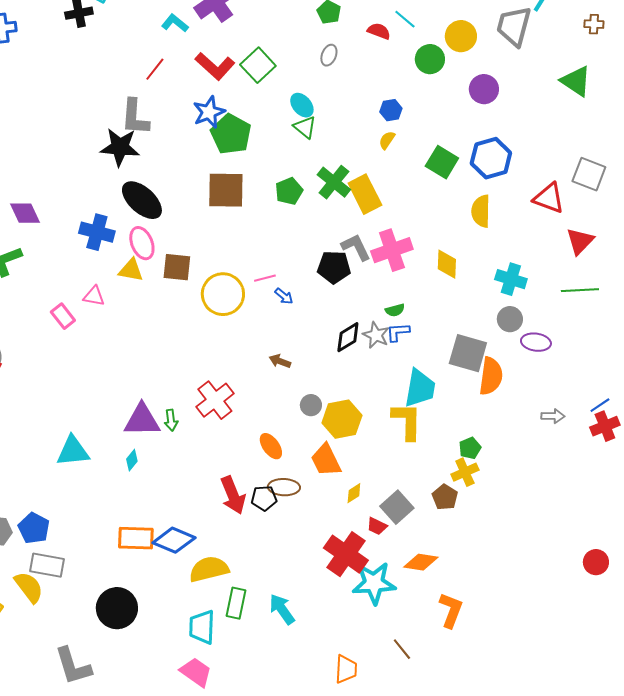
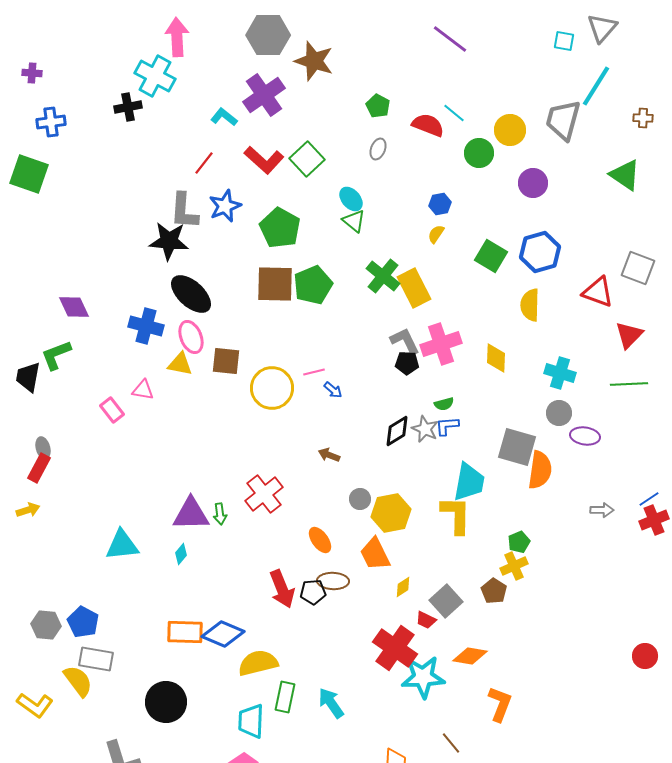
red semicircle: (379, 31) -> (428, 125), size x1.4
blue star: (209, 112) -> (225, 206), moved
green pentagon: (289, 191) -> (313, 285), moved, size x1.4
black pentagon: (334, 267) -> (407, 363), moved, size x0.7

